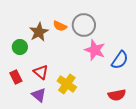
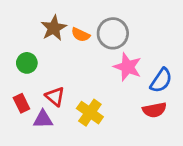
brown star: (39, 32) -> (54, 28), moved
purple triangle: (39, 95) -> (43, 119), moved, turned -42
red semicircle: (117, 95) -> (154, 110), moved

